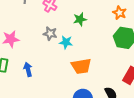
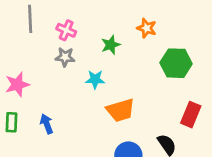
orange star: (120, 13) -> (147, 28), moved
gray star: (50, 34) -> (65, 57), moved

